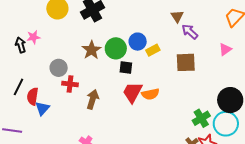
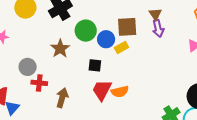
brown triangle: (177, 16) -> (155, 14), moved
purple arrow: (190, 32) -> (158, 28), turned -144
green circle: (116, 48) -> (86, 31), moved
brown square: (186, 62) -> (127, 27), moved

